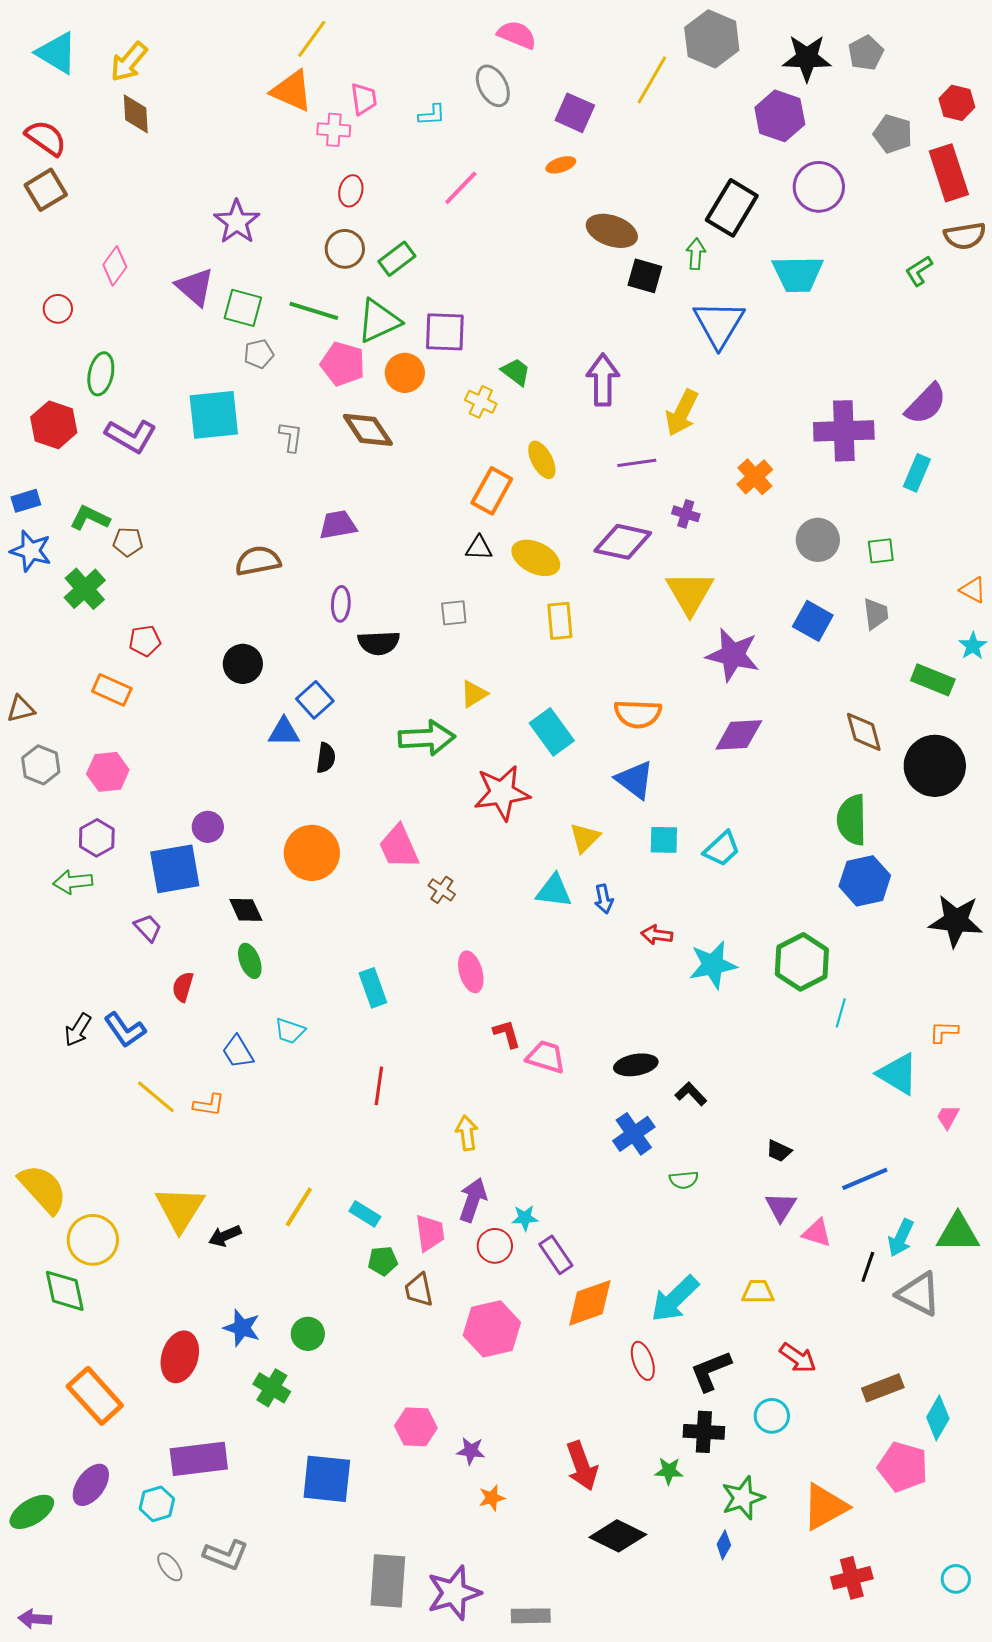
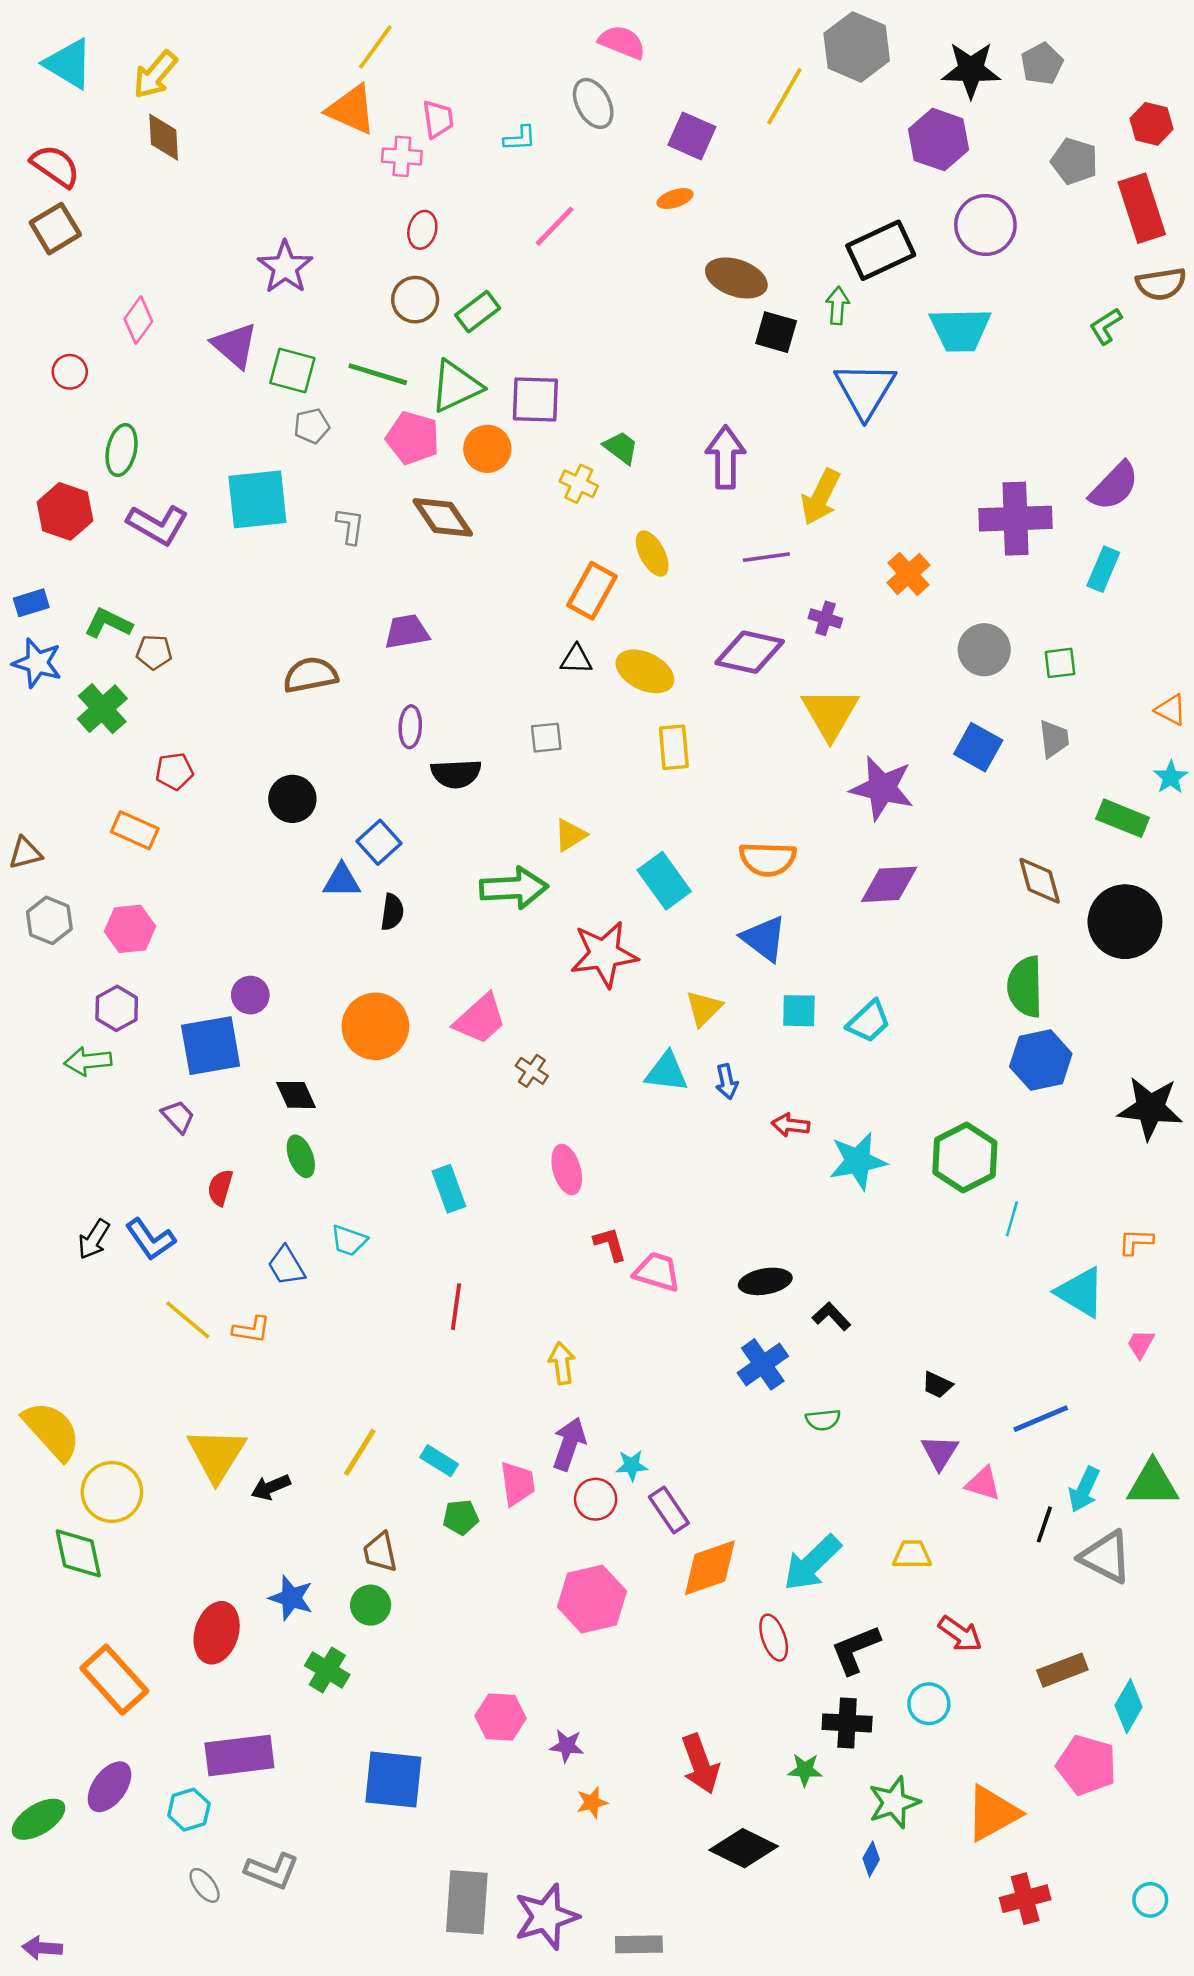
black rectangle: (732, 208) -> (881, 250), turned 34
pink trapezoid: (399, 847) -> (480, 1019), turned -108
brown trapezoid: (419, 1290) -> (380, 1552), moved

